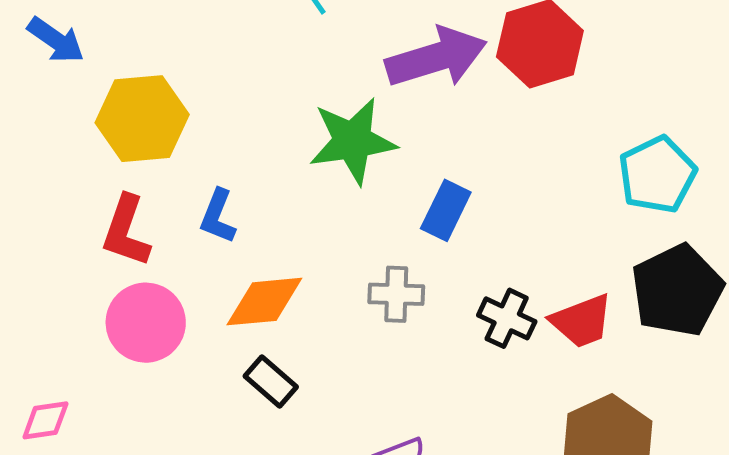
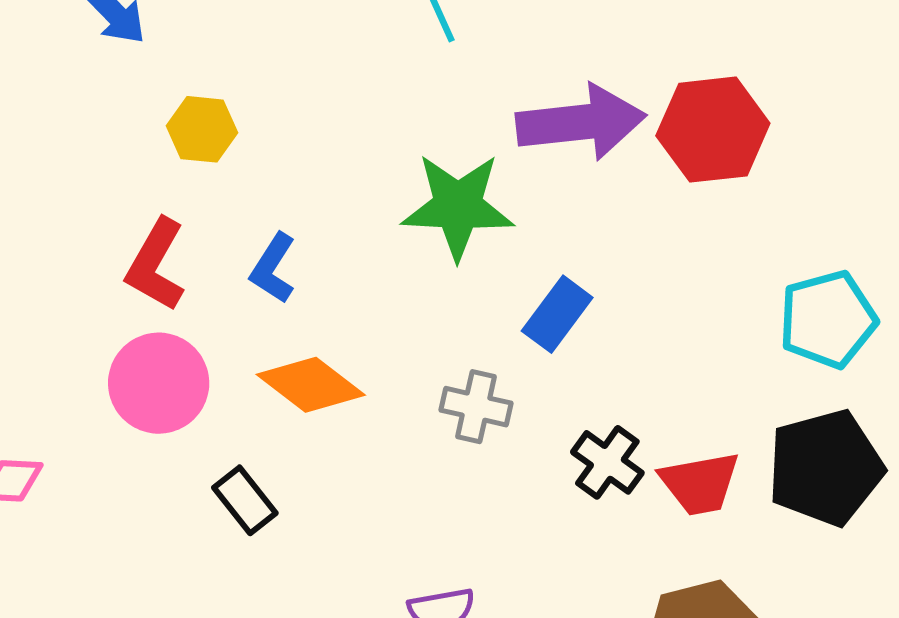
yellow hexagon: (142, 119) -> (202, 129), size x0.6
orange diamond: (264, 302) -> (311, 385), turned 32
black rectangle: (271, 381) -> (245, 500), moved

